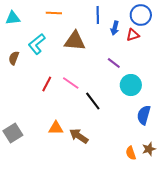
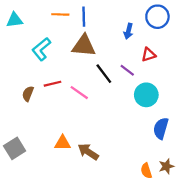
blue line: (98, 15) -> (84, 17), moved
red triangle: (133, 35) -> (148, 55), moved
brown semicircle: (14, 58) -> (28, 94), moved
red line: (47, 84) -> (52, 84), moved, turned 49
black line: (93, 101) -> (104, 74), moved

